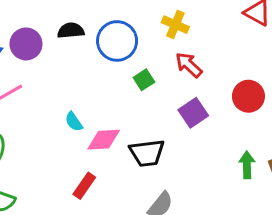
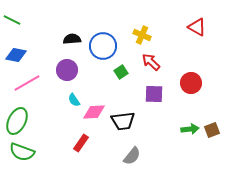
purple circle: (26, 44) -> (67, 70), moved
purple square: (193, 113) -> (154, 94), turned 36
green arrow: (247, 165) -> (190, 129), turned 84

